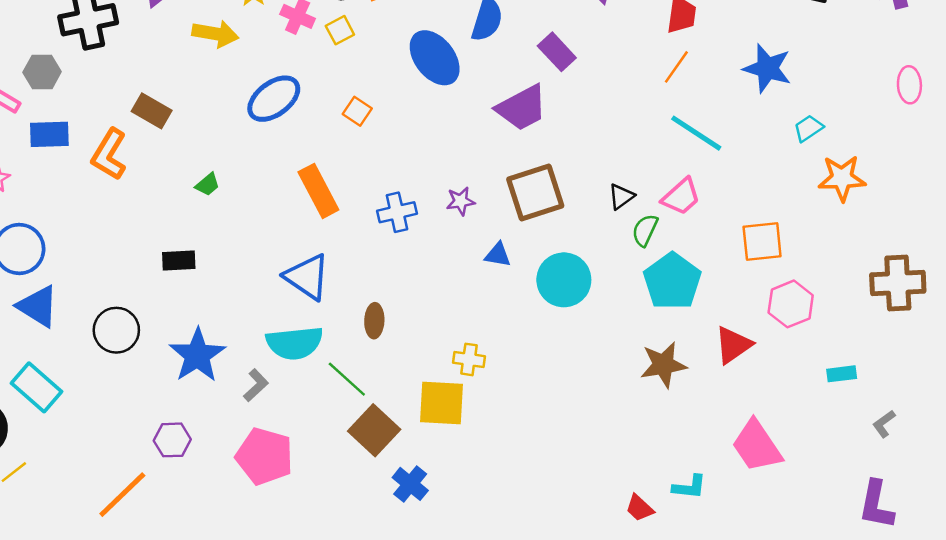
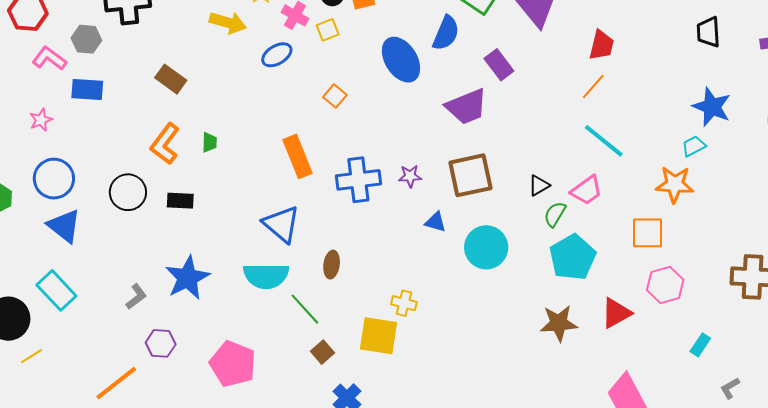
blue star: (767, 68) -> (712, 107), moved
blue ellipse: (274, 99) -> (277, 55), moved, size x0.7
orange L-shape: (109, 154) -> (165, 144), moved
orange star: (842, 178) -> (675, 184), moved
green trapezoid: (208, 185) -> (209, 142), turned -55
blue cross: (397, 212) -> (358, 180), size x1.4
black circle: (116, 330) -> (128, 192), moved
cyan rectangle: (842, 374) -> (700, 345), turned -55
gray L-shape: (256, 385) -> (136, 297), moved
brown square: (374, 430) -> (323, 352), size x0.6

